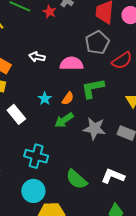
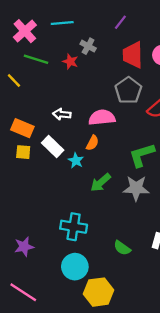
green L-shape: (93, 88) -> (142, 155), moved
orange semicircle: (68, 98) -> (92, 143), moved
white rectangle: (16, 114) -> (53, 146), moved
green semicircle: (76, 179) -> (122, 248), size x0.7

